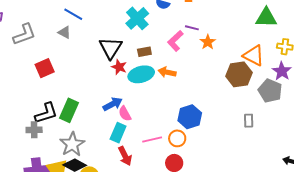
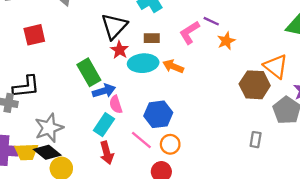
green rectangle: (69, 110) -> (89, 72), moved, turned -65
blue hexagon: (190, 117) -> (158, 114), moved
pink line: (152, 139) -> (141, 140), turned 42

